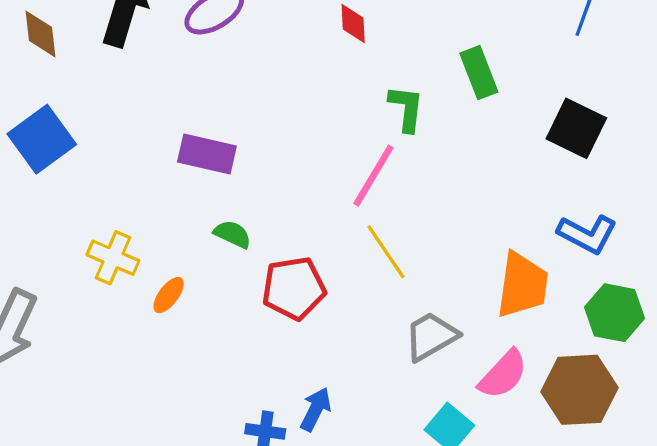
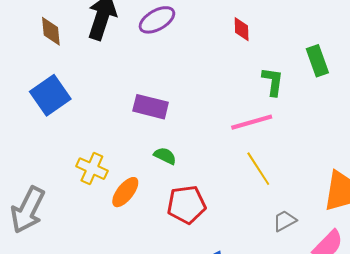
pink line: (373, 176) -> (252, 122), turned 42
red pentagon: (294, 288) -> (187, 205), moved
orange ellipse: (169, 295) -> (125, 192), size x1.4
gray trapezoid: (431, 336) -> (285, 221), size x0.7

